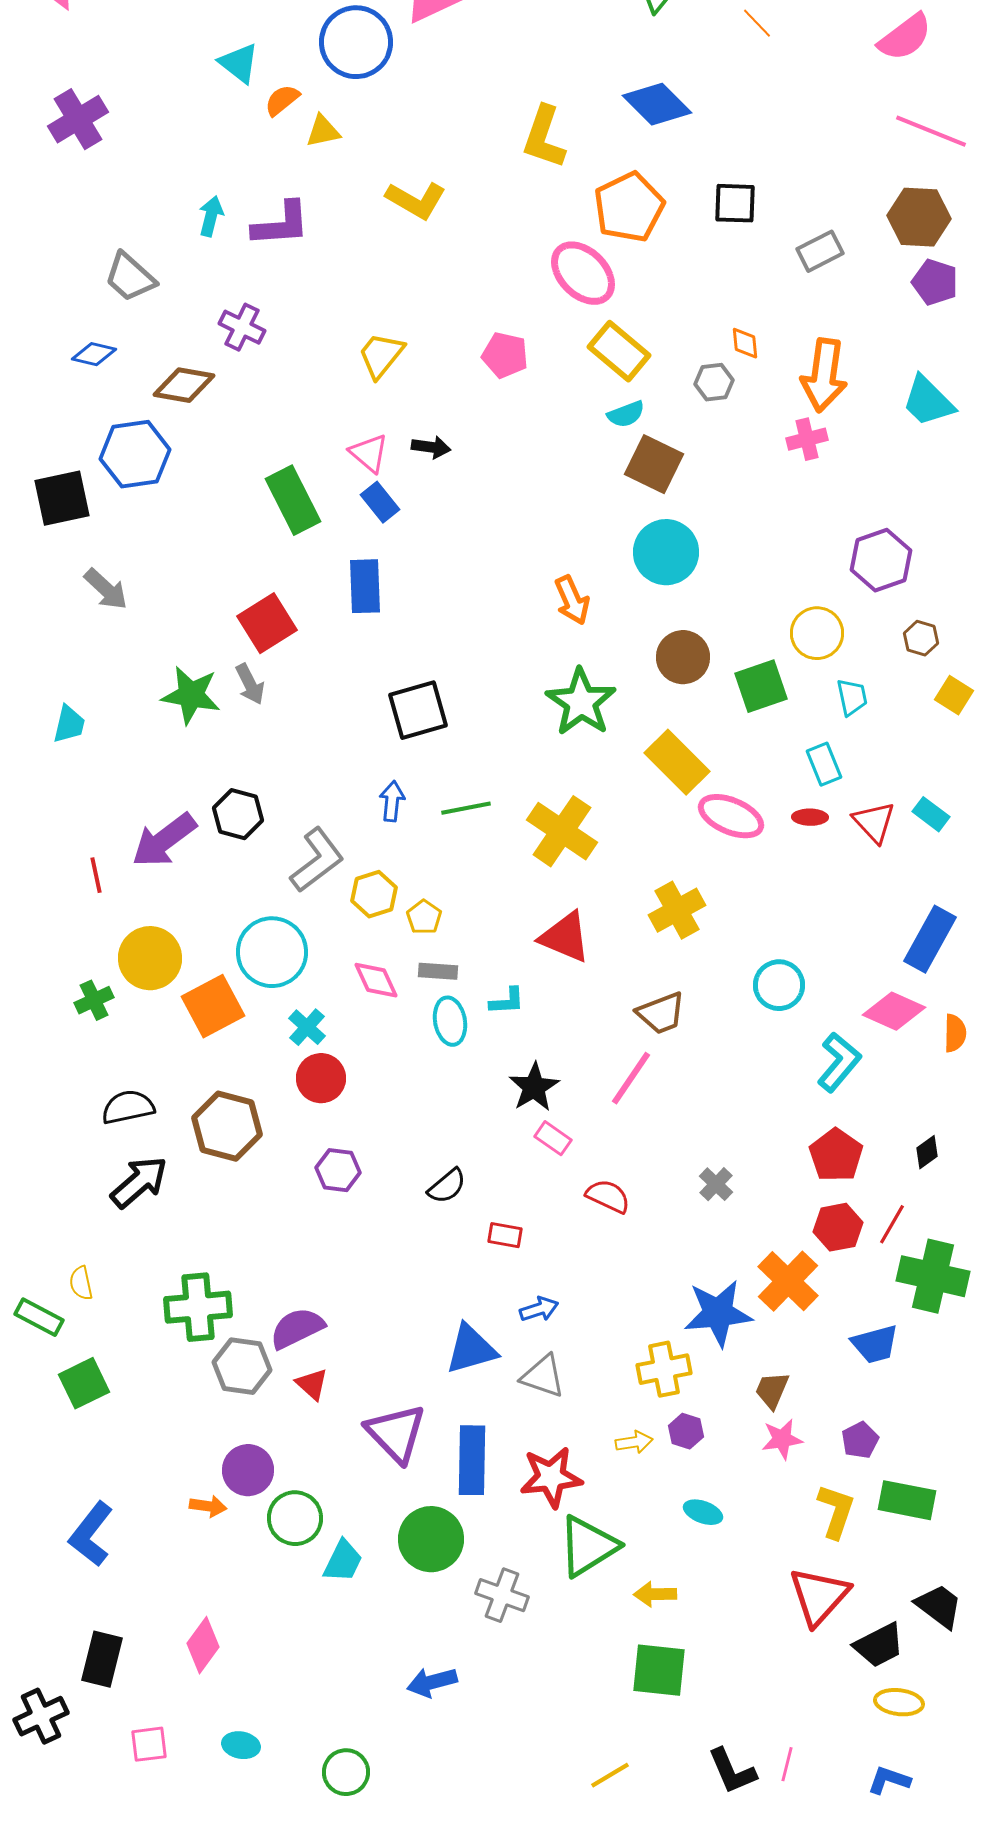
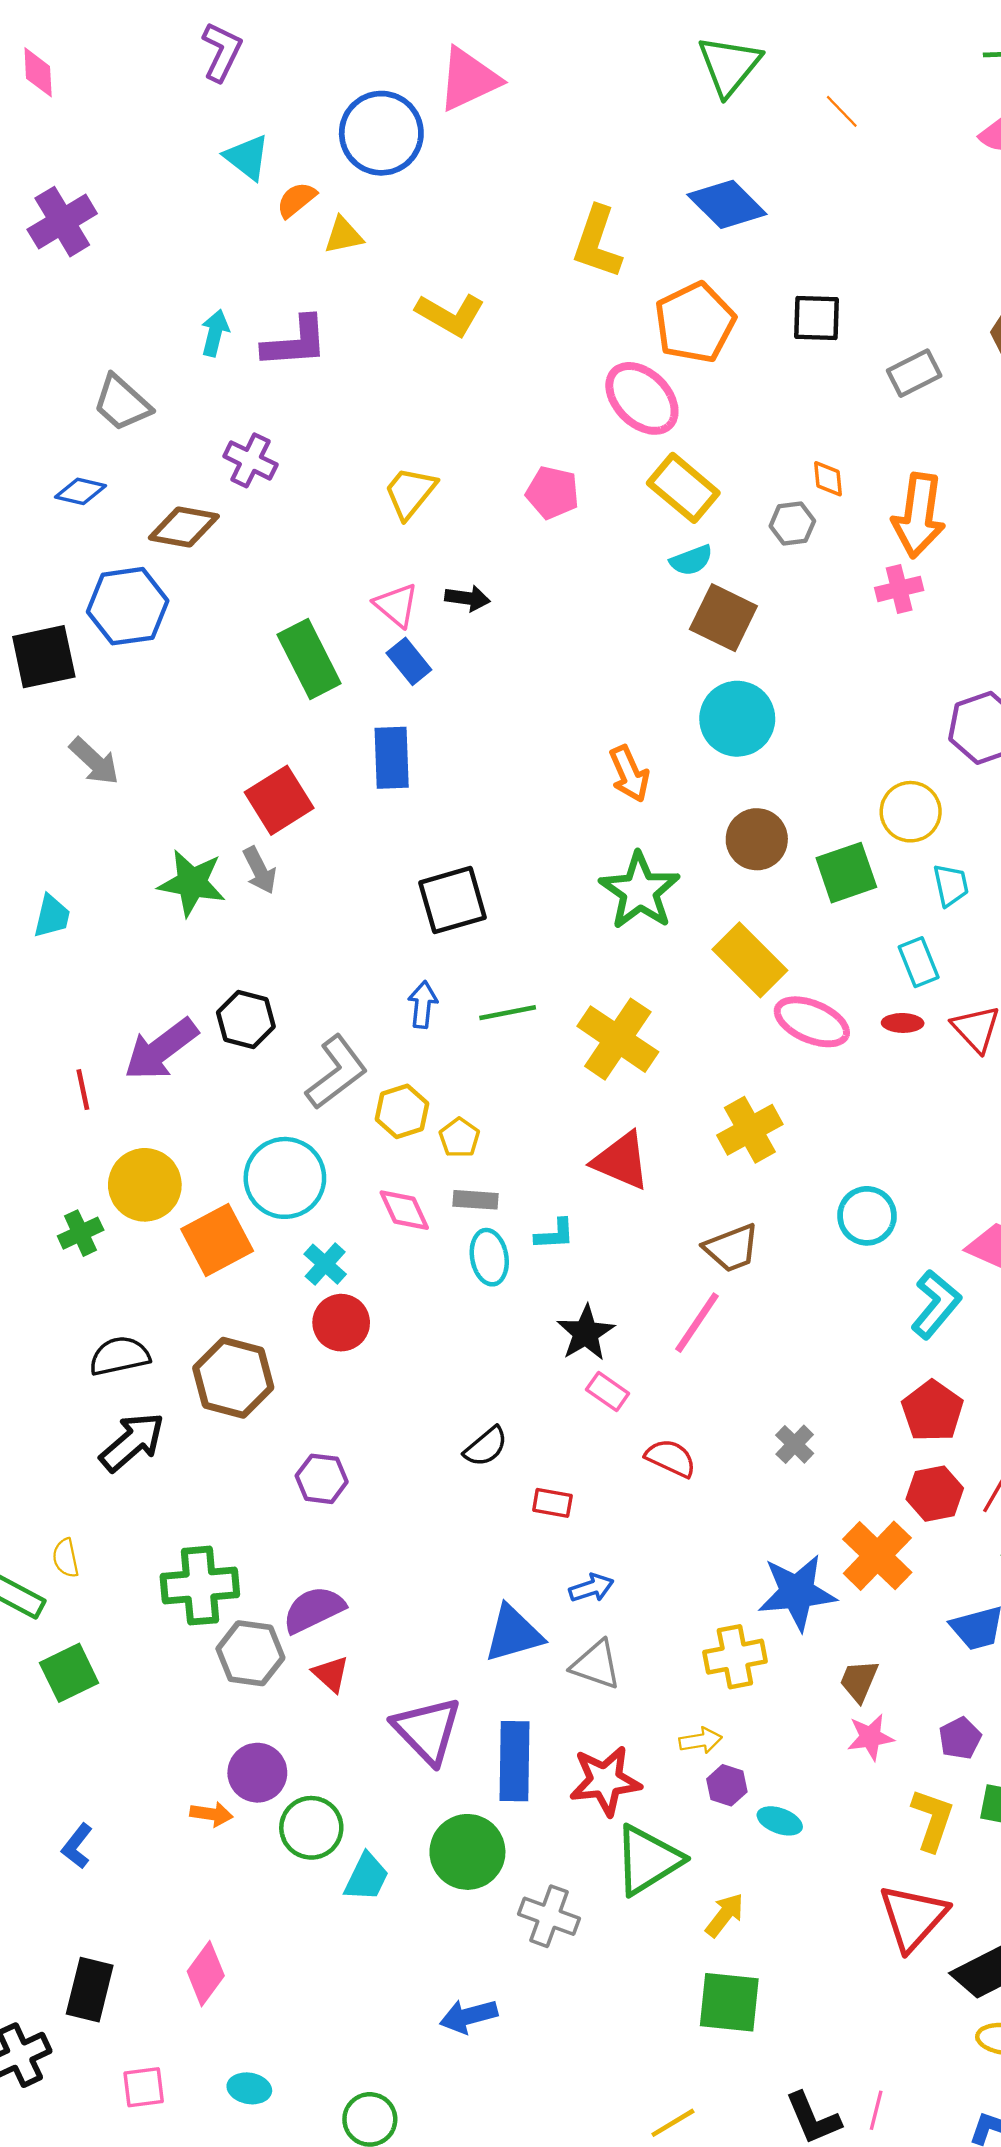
purple hexagon: (338, 1170) -> (322, 1479), moved
purple hexagon: (686, 1431) -> (727, 1785), moved
blue L-shape: (91, 1534) -> (77, 1846), size x0.6
yellow arrow: (655, 1594) -> (725, 1915), turned 129

